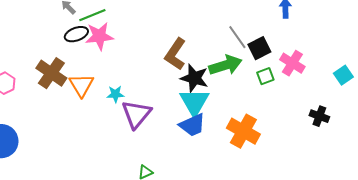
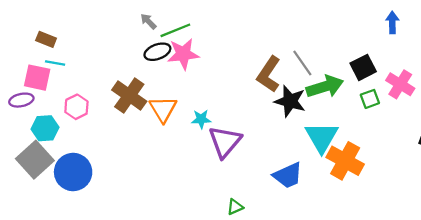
gray line: (237, 37) -> (302, 63), moved
cyan triangle: (194, 102) -> (322, 137), moved
blue trapezoid: (192, 125) -> (288, 175), moved

